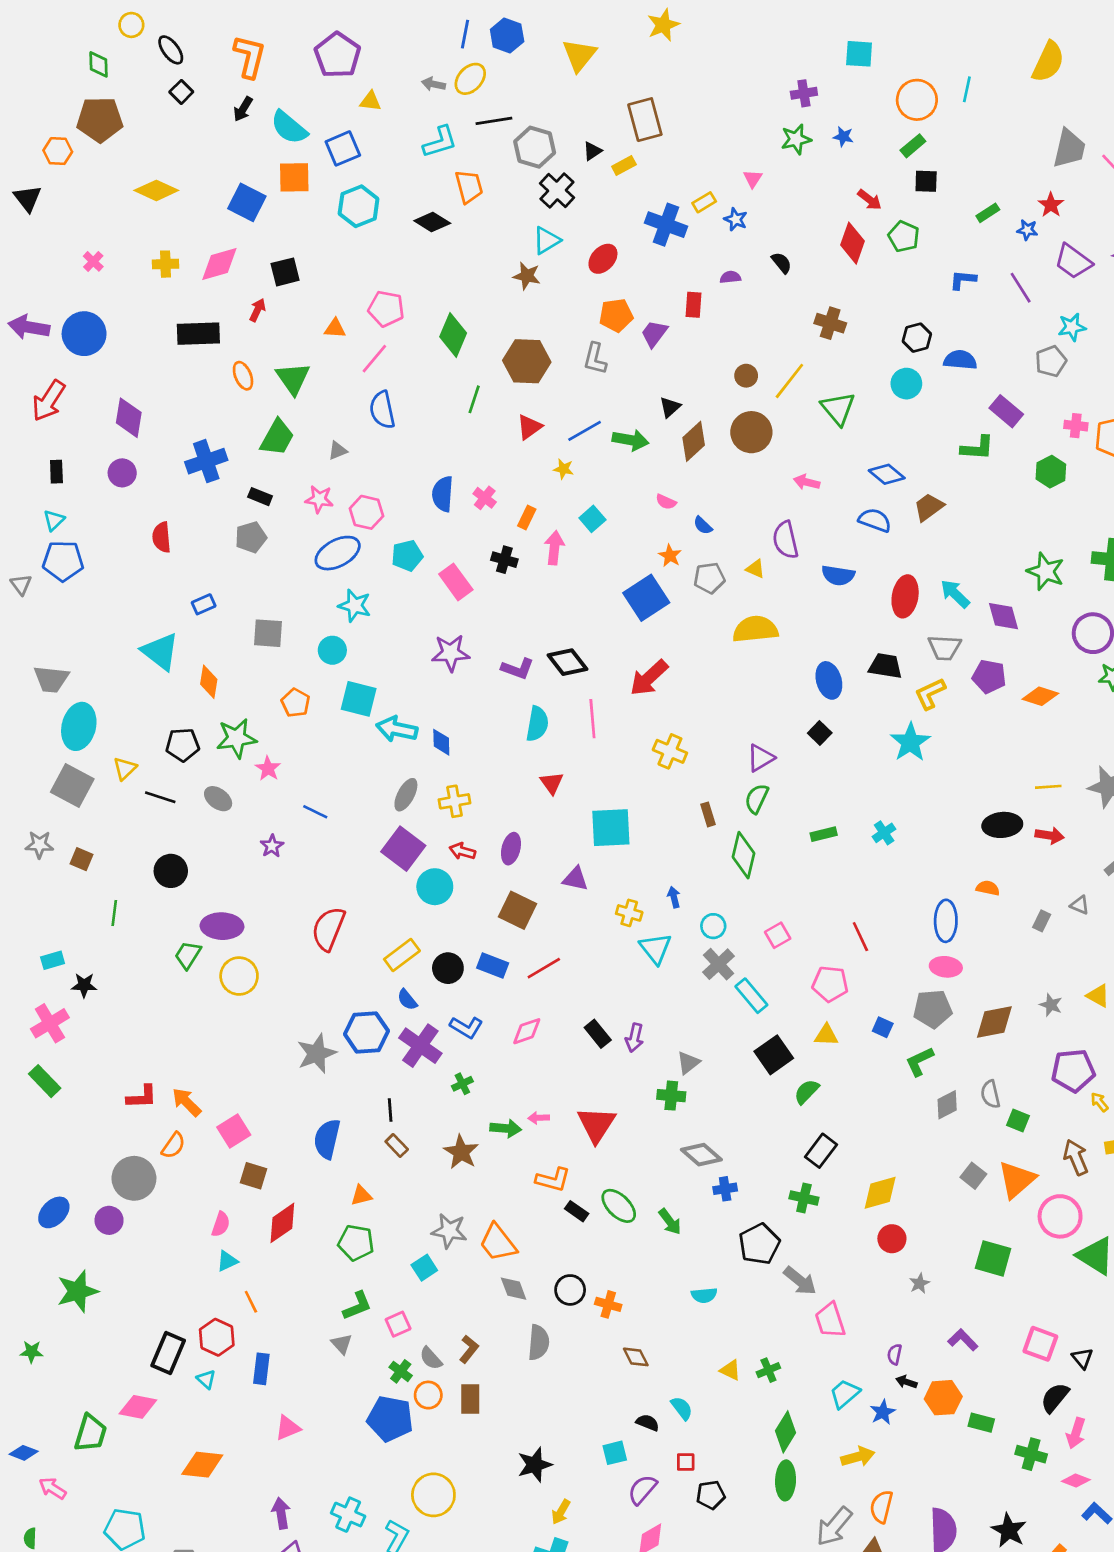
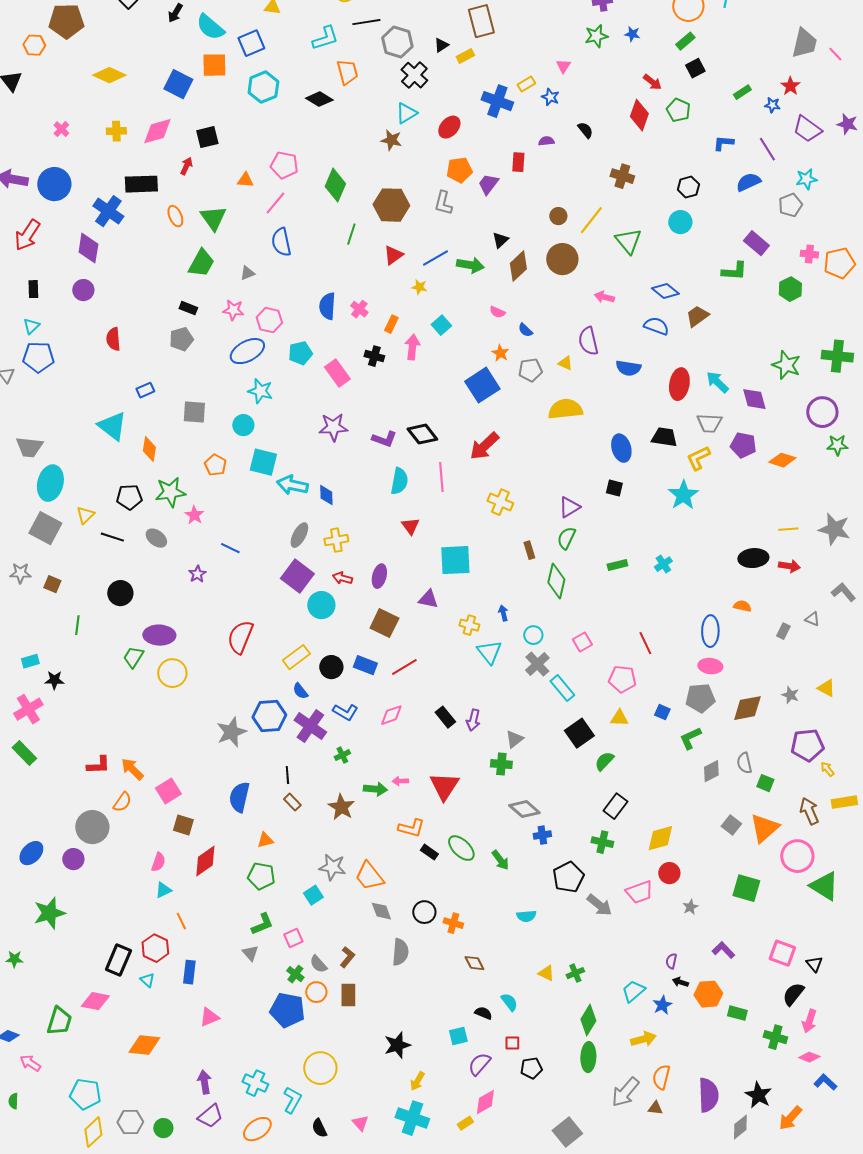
black square: (926, 181) -> (695, 68), turned -30
blue semicircle: (960, 360) -> (748, 182), moved, turned -30
blue cross: (206, 461) -> (108, 211), moved, turned -36
black square: (820, 733) -> (614, 488), turned -30
pink trapezoid: (830, 1320) -> (639, 892), moved, turned -92

